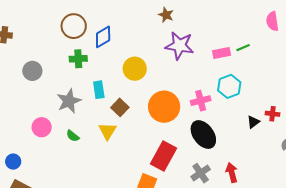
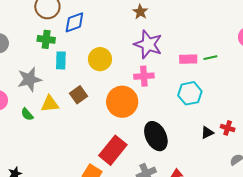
cyan rectangle: (99, 90) -> (61, 60), moved
pink cross: (201, 101) -> (144, 76), moved
yellow triangle: (107, 131) -> (50, 104), moved, turned 42

